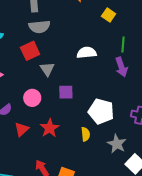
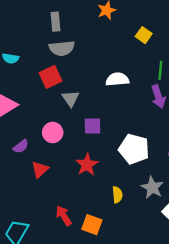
red star: (50, 128) -> (87, 165), moved
yellow semicircle: (86, 134) -> (117, 195), moved

